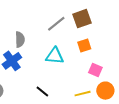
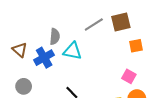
orange square: (84, 45) -> (136, 46), moved
cyan triangle: (55, 56) -> (72, 51), moved

